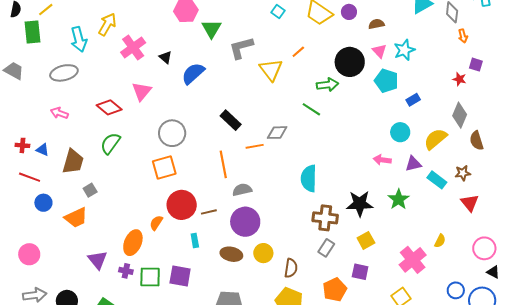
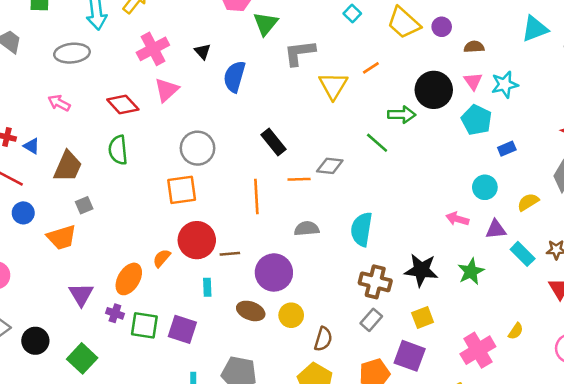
pink cross: (133, 47) -> (153, 49), moved
blue semicircle: (193, 73) -> (234, 77), turned -40
yellow semicircle: (435, 139) -> (528, 202), size x0.7
green semicircle: (110, 143) -> (118, 150), turned -50
gray semicircle: (242, 190) -> (307, 229), moved
purple square: (360, 272) -> (410, 356), size x1.4

